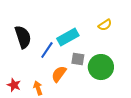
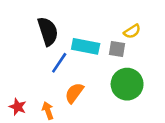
black semicircle: (23, 37) -> (48, 31), moved
cyan rectangle: (68, 37) -> (86, 46), turned 40
gray square: (78, 59) -> (117, 49), moved

